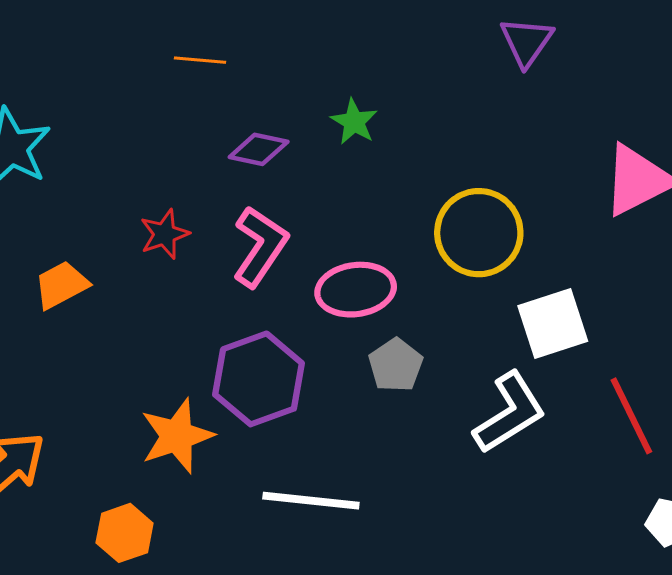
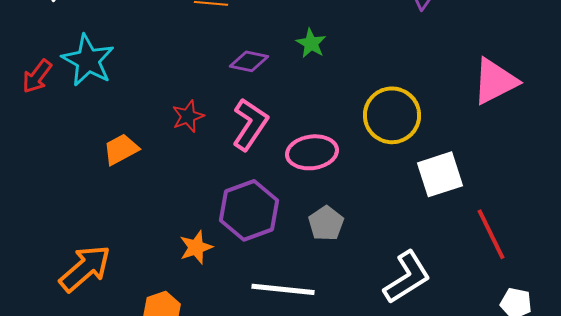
gray pentagon: (396, 365) -> (326, 223), moved
white L-shape: (510, 413) -> (407, 277), moved
orange star: (177, 436) -> (196, 247), size x0.7

